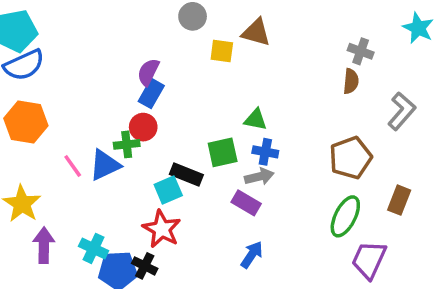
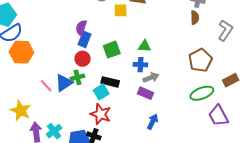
orange hexagon: (26, 122) -> (21, 52), moved
green cross: (127, 144) -> (77, 77), moved
green square: (223, 152) -> (112, 50), moved
blue cross: (265, 152) -> (140, 65), moved
brown rectangle: (399, 200) -> (231, 80), turned 49
green ellipse: (345, 216) -> (202, 93), turned 50
cyan cross: (94, 248) -> (54, 131), moved, turned 35
purple trapezoid: (369, 260) -> (218, 116), turned -45

